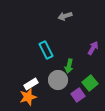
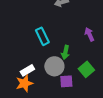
purple arrow: (93, 48) -> (89, 34), turned -56
purple square: (78, 95) -> (66, 81), moved, turned 32

